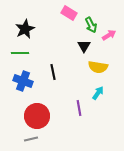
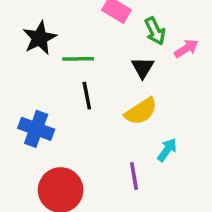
green line: (20, 53) -> (78, 59), moved
yellow semicircle: (98, 67) -> (141, 111), moved, turned -42
black line: (53, 72) -> (87, 96), moved

